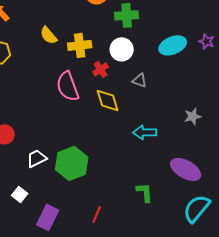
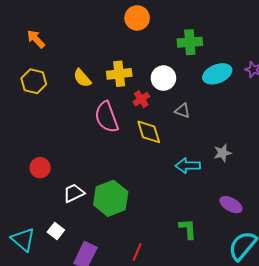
green cross: (127, 15) -> (190, 42), moved
yellow semicircle: (49, 35) -> (82, 78), moved
gray star: (193, 116) -> (223, 153), moved
purple ellipse: (186, 169) -> (231, 205), size x0.7

